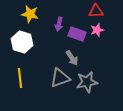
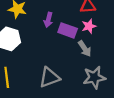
gray arrow: (72, 58) -> (85, 49), moved
gray star: (87, 82) -> (94, 77), moved

